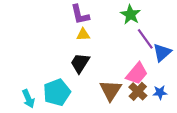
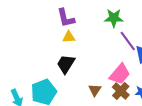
green star: (130, 15) -> (114, 18), turned -30
brown triangle: (110, 90) -> (95, 90), size x0.6

